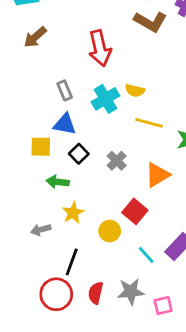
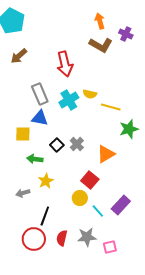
gray rectangle: (65, 90) -> (40, 94), size x1.5
yellow line: (149, 123) -> (111, 107), moved
black square: (79, 154) -> (57, 145), moved
yellow circle: (110, 231) -> (80, 198), moved

